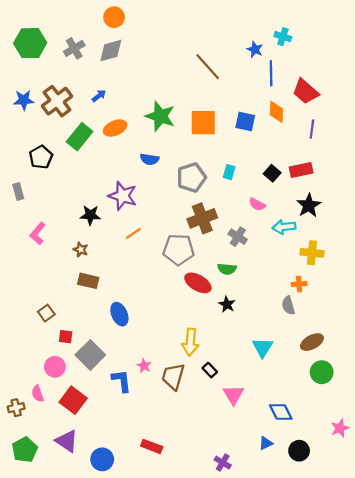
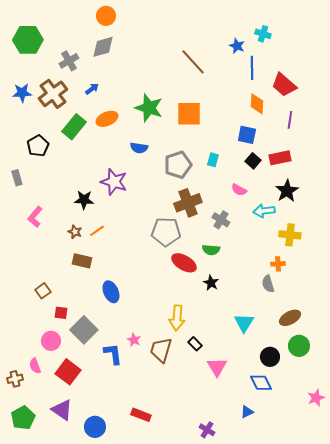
gray cross: (74, 48) -> (69, 61), moved
blue square: (245, 122) -> (247, 135), moved
orange line: (133, 233) -> (97, 231), moved
black circle: (299, 451) -> (270, 357), moved

